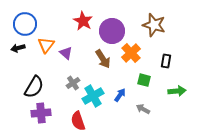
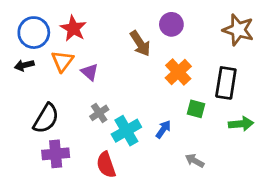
red star: (83, 21) -> (73, 28), moved
brown star: (154, 25) -> (238, 30), moved
purple circle: (112, 31) -> (171, 24), moved, size x0.7
brown arrow: (103, 59) -> (140, 43), moved
black rectangle: (166, 61) -> (226, 83), size x1.6
gray arrow: (143, 109) -> (195, 161), moved

